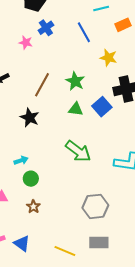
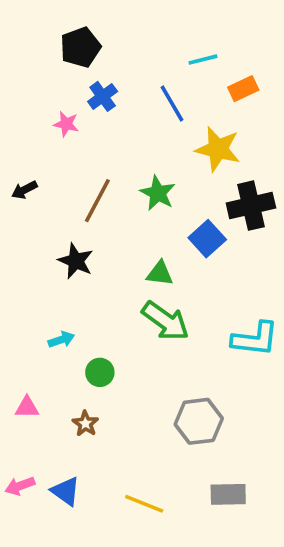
yellow star: (108, 58) -> (218, 149), size x1.4
green triangle: (76, 109) -> (160, 273), moved
green circle: (31, 179) -> (100, 372), moved
gray rectangle: (99, 243) -> (228, 494), moved

